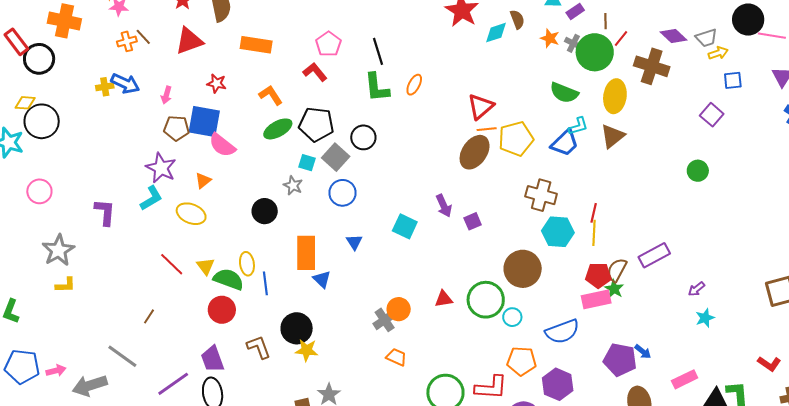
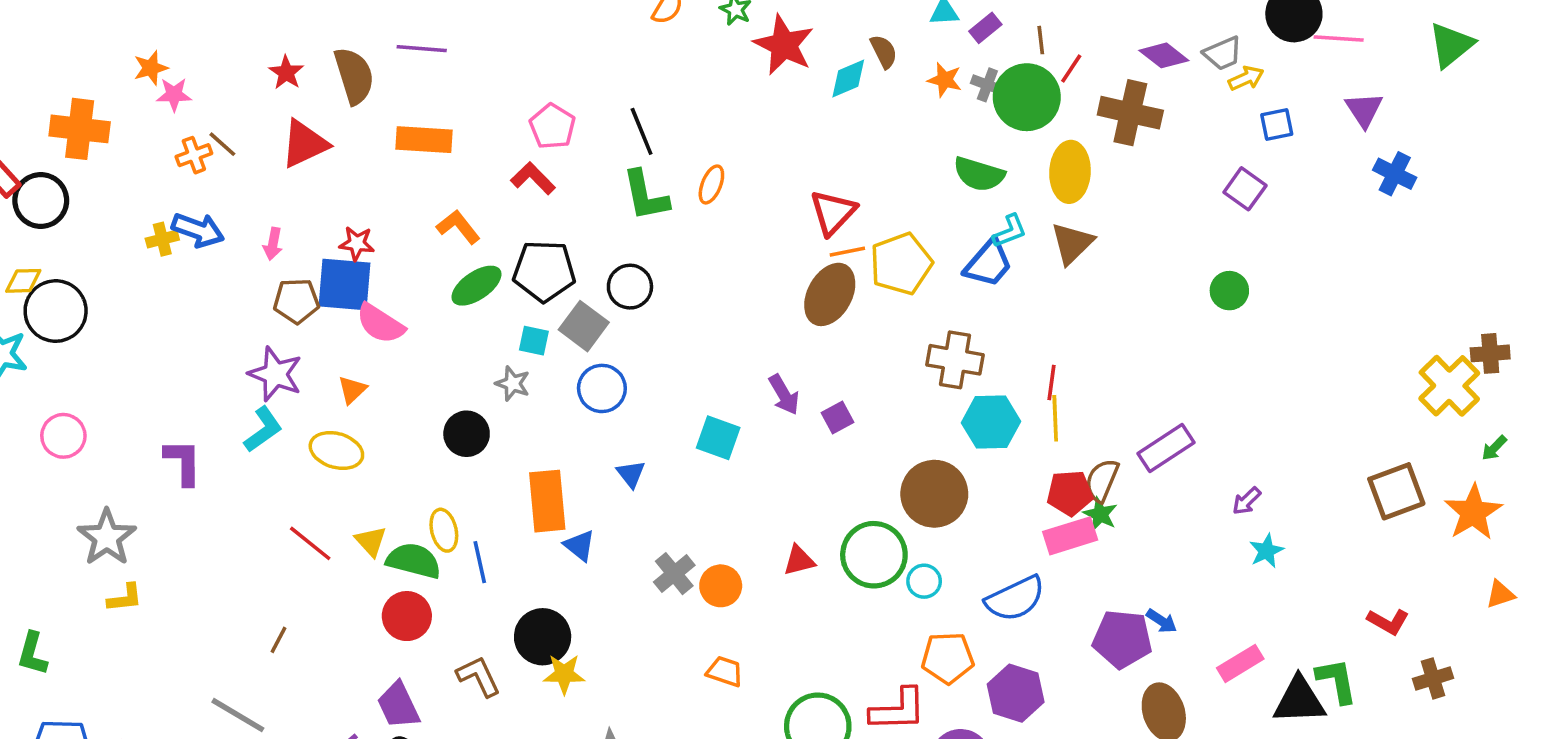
red star: (217, 83) -> (357, 243), moved
gray cross: (385, 320) -> (674, 574), moved

